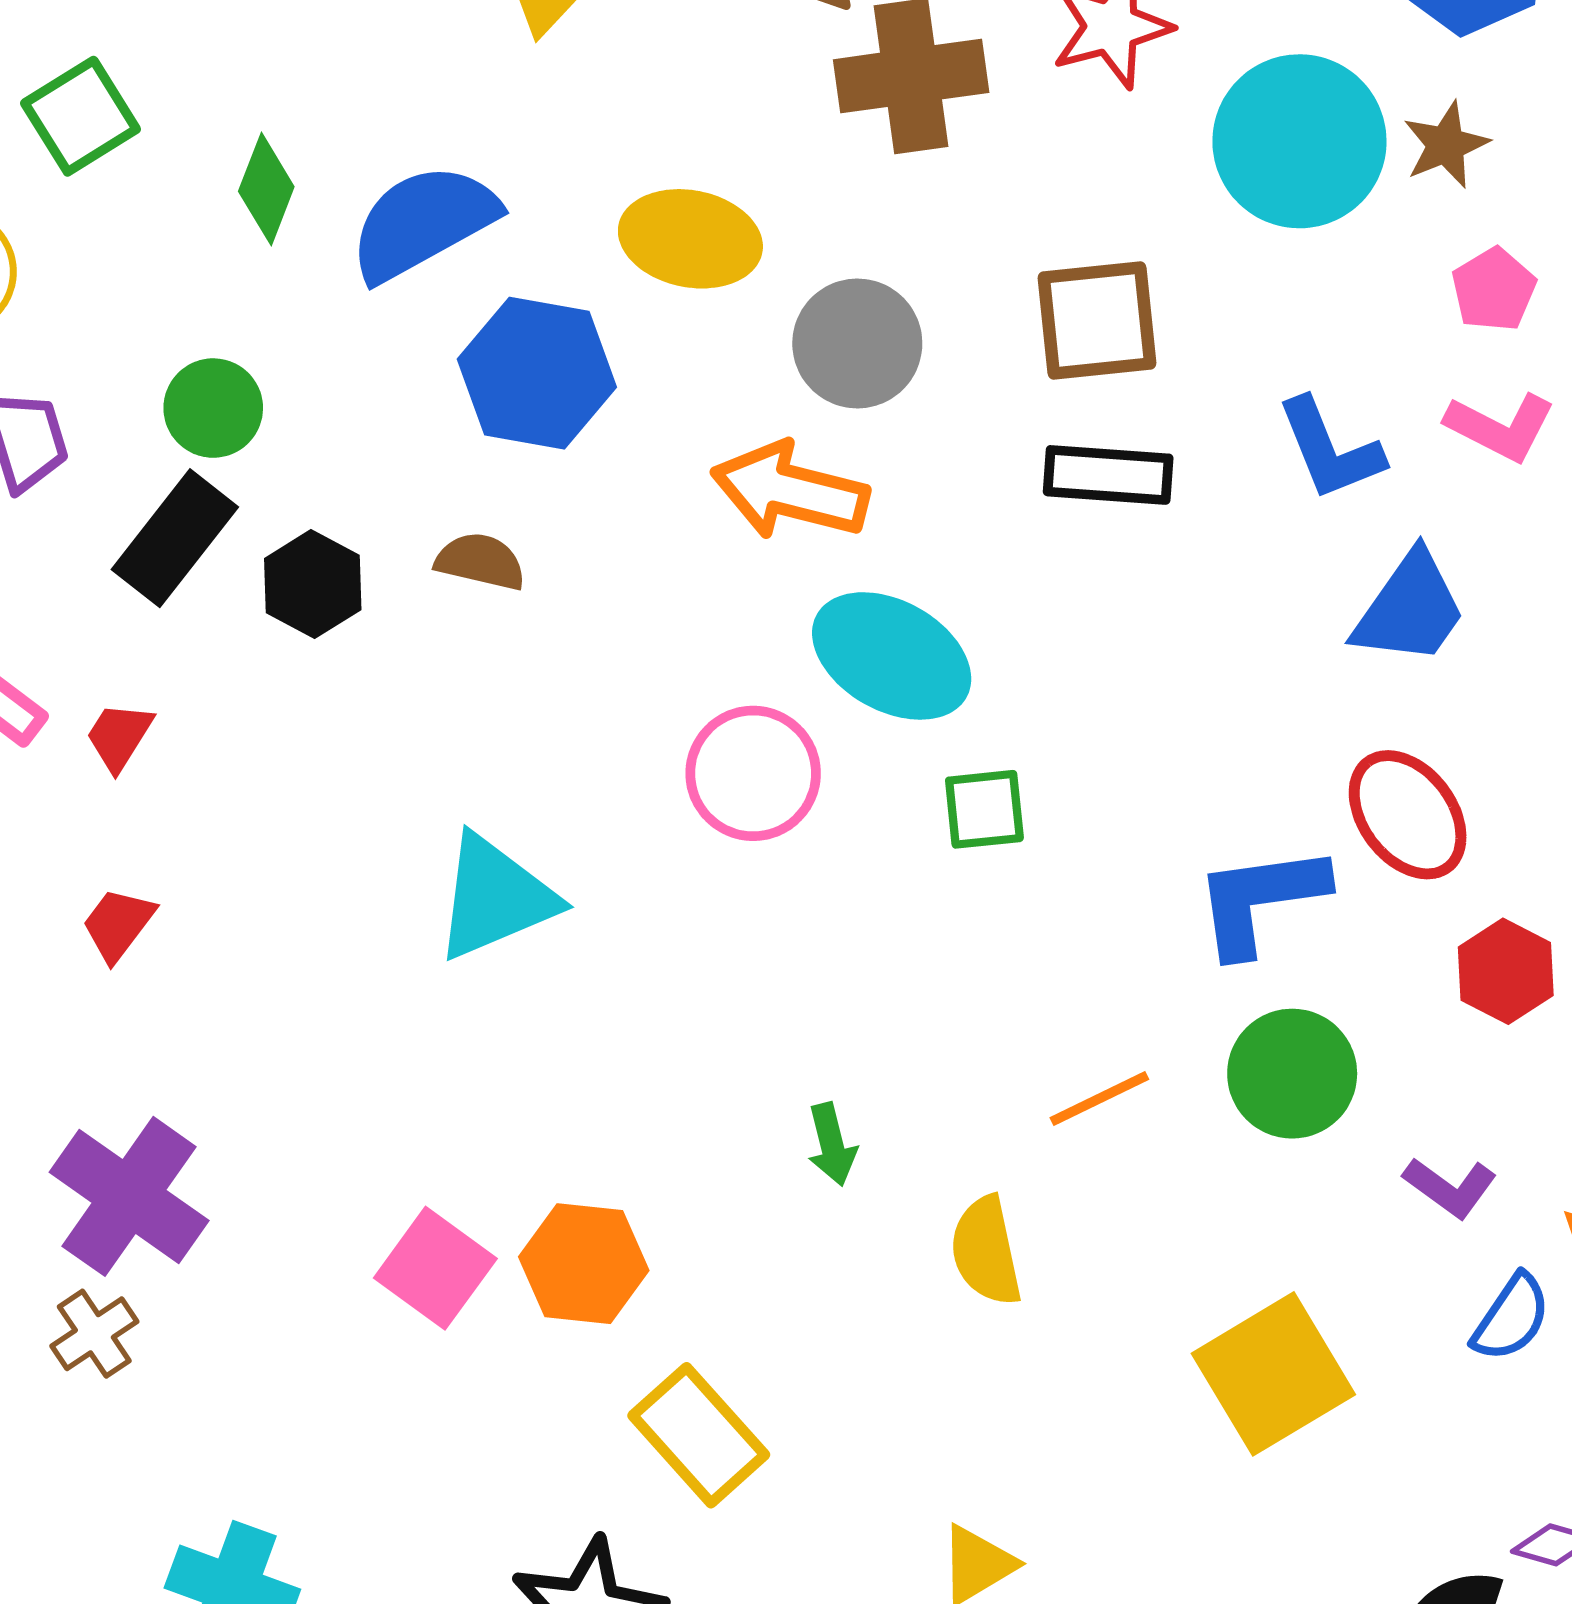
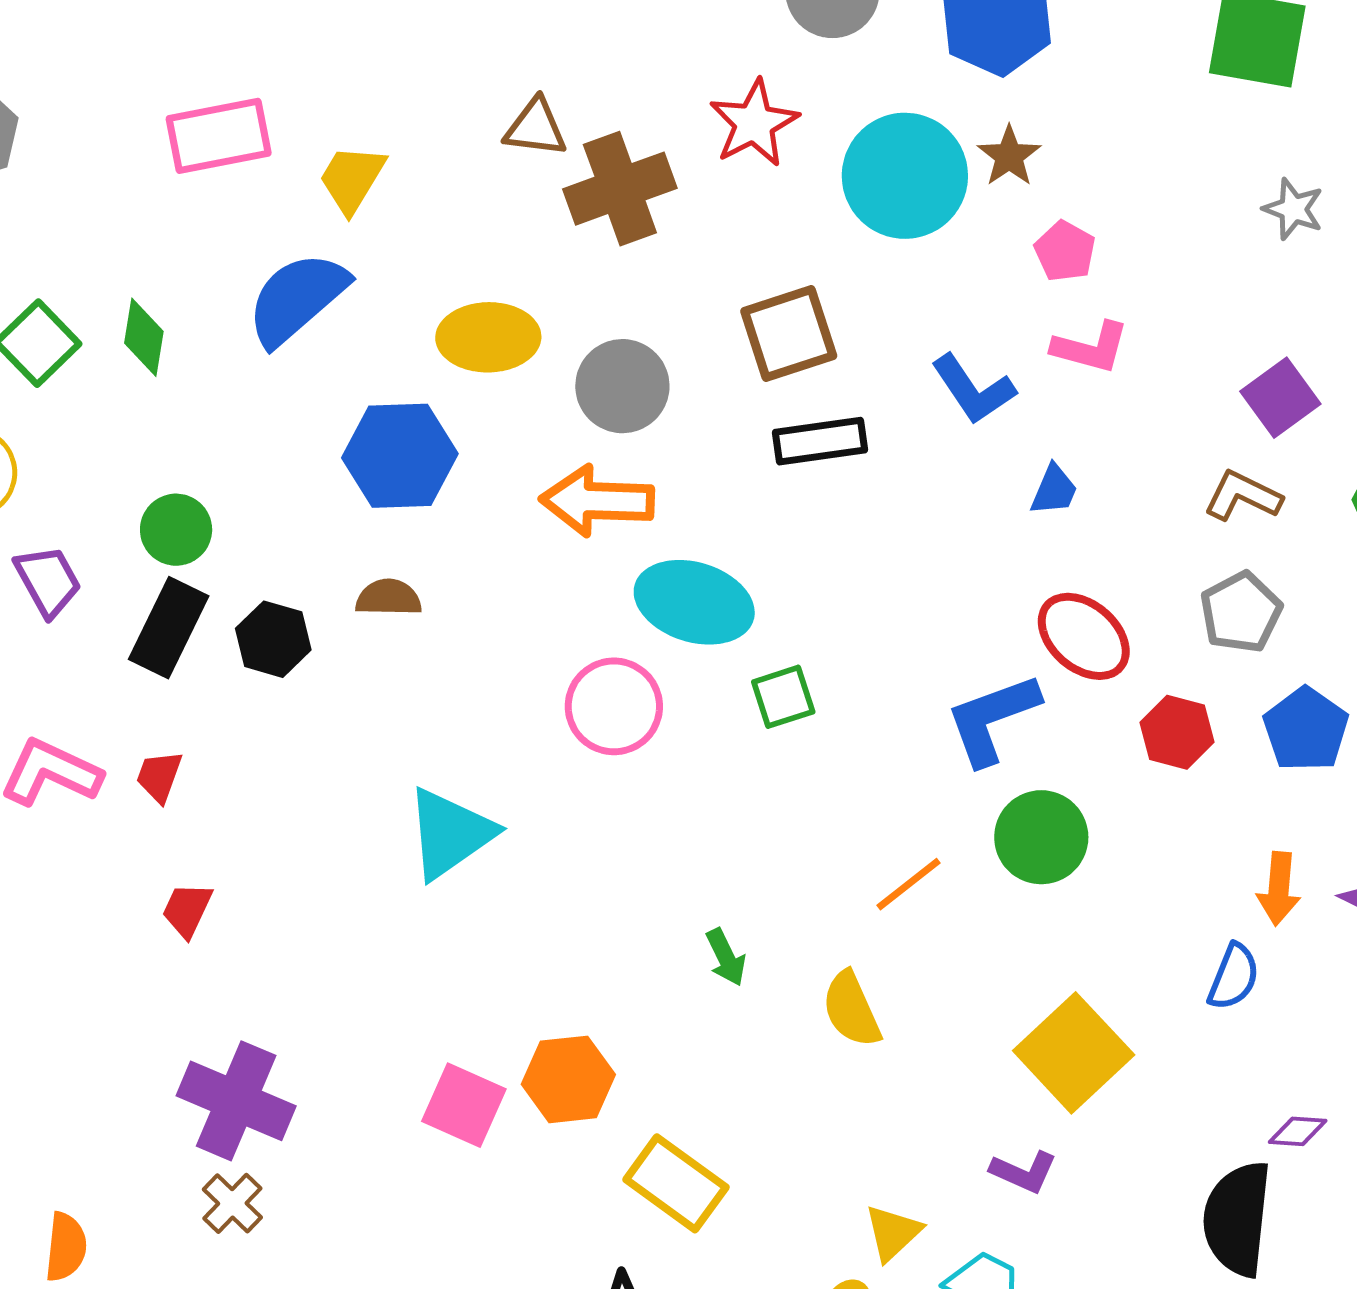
green diamond: (266, 189) -> (144, 337), moved
blue semicircle: (423, 222) -> (297, 299), moved
blue trapezoid: (1410, 609) -> (1054, 490), size x0.6
purple L-shape: (1450, 1187) -> (1024, 1172), moved

